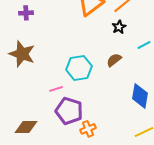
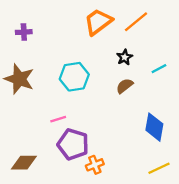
black star: (119, 27) -> (125, 57), moved
cyan hexagon: (79, 68) -> (74, 77), moved

